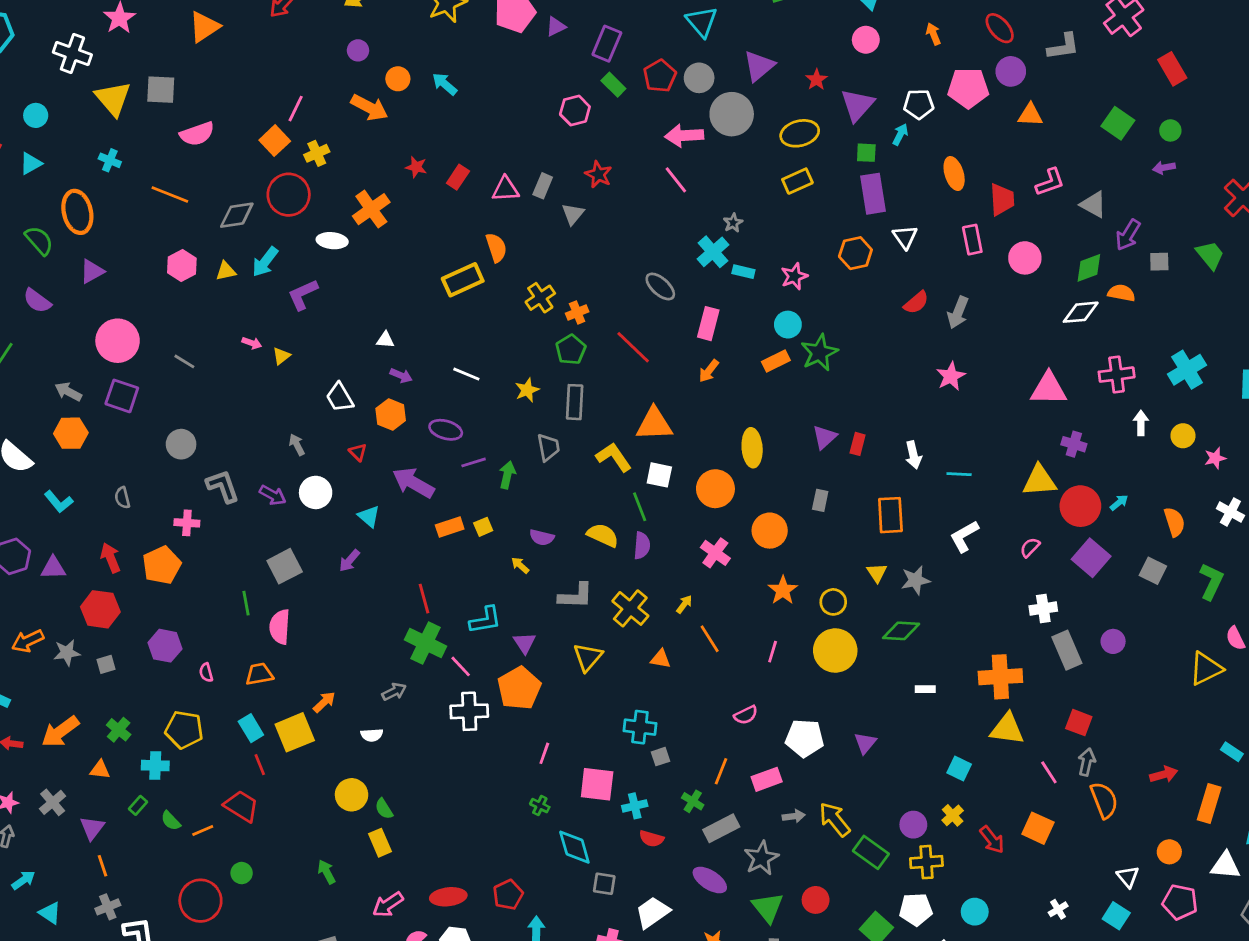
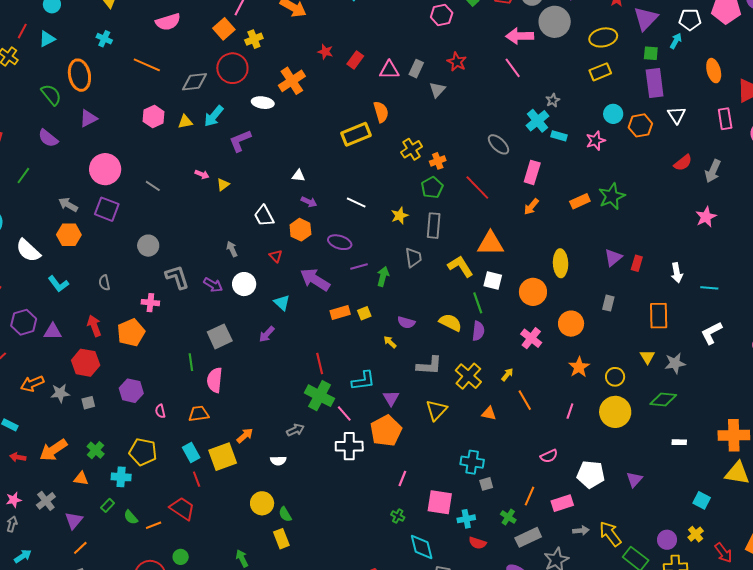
cyan circle: (788, 325) -> (613, 114), moved
orange line: (103, 866) -> (80, 548), turned 63

